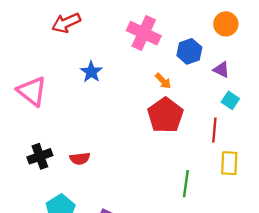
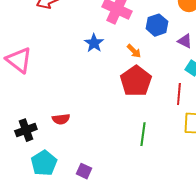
blue star: (91, 72) -> (94, 43), moved
black cross: (40, 156) -> (26, 130), moved
green line: (186, 184) -> (143, 134), moved

